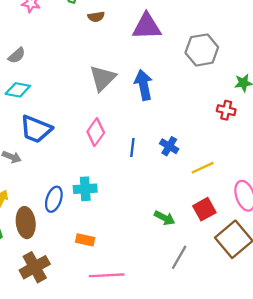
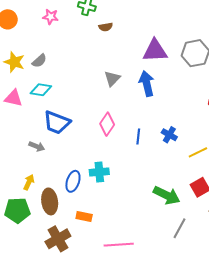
purple triangle: (147, 26) -> (155, 51), moved
gray triangle: (103, 78) -> (112, 79), size x0.7
green arrow: (165, 218) -> (167, 195), size x1.5
orange rectangle: (85, 240) -> (84, 216), moved

